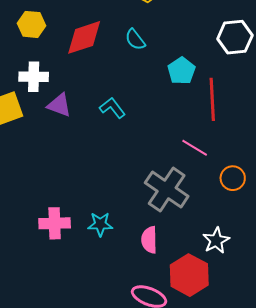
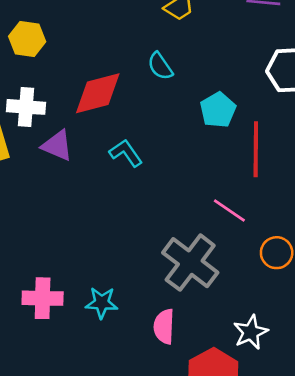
red diamond: (84, 37) -> (98, 93), moved

